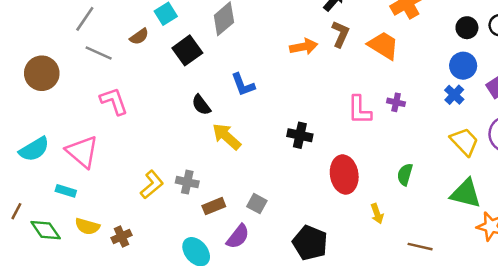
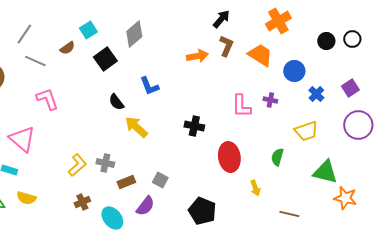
blue circle: (463, 66) -> (294, 71), moved
yellow trapezoid: (464, 142) -> (306, 131), moved, turned 115
brown cross: (121, 236) -> (82, 202), moved

